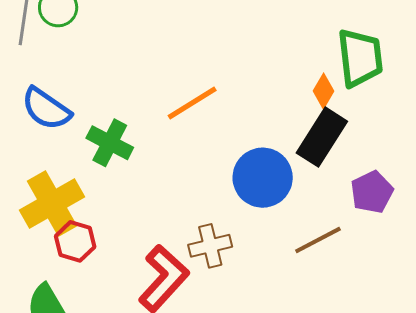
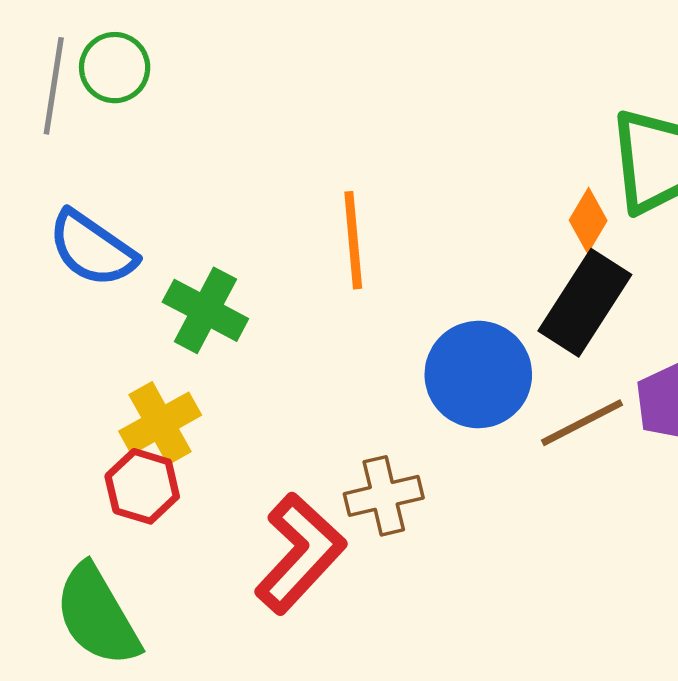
orange line: (192, 103) -> (353, 240), turned -64
yellow cross: (52, 204) -> (160, 423), moved, size x0.7
brown line: (318, 240) -> (582, 423), moved

